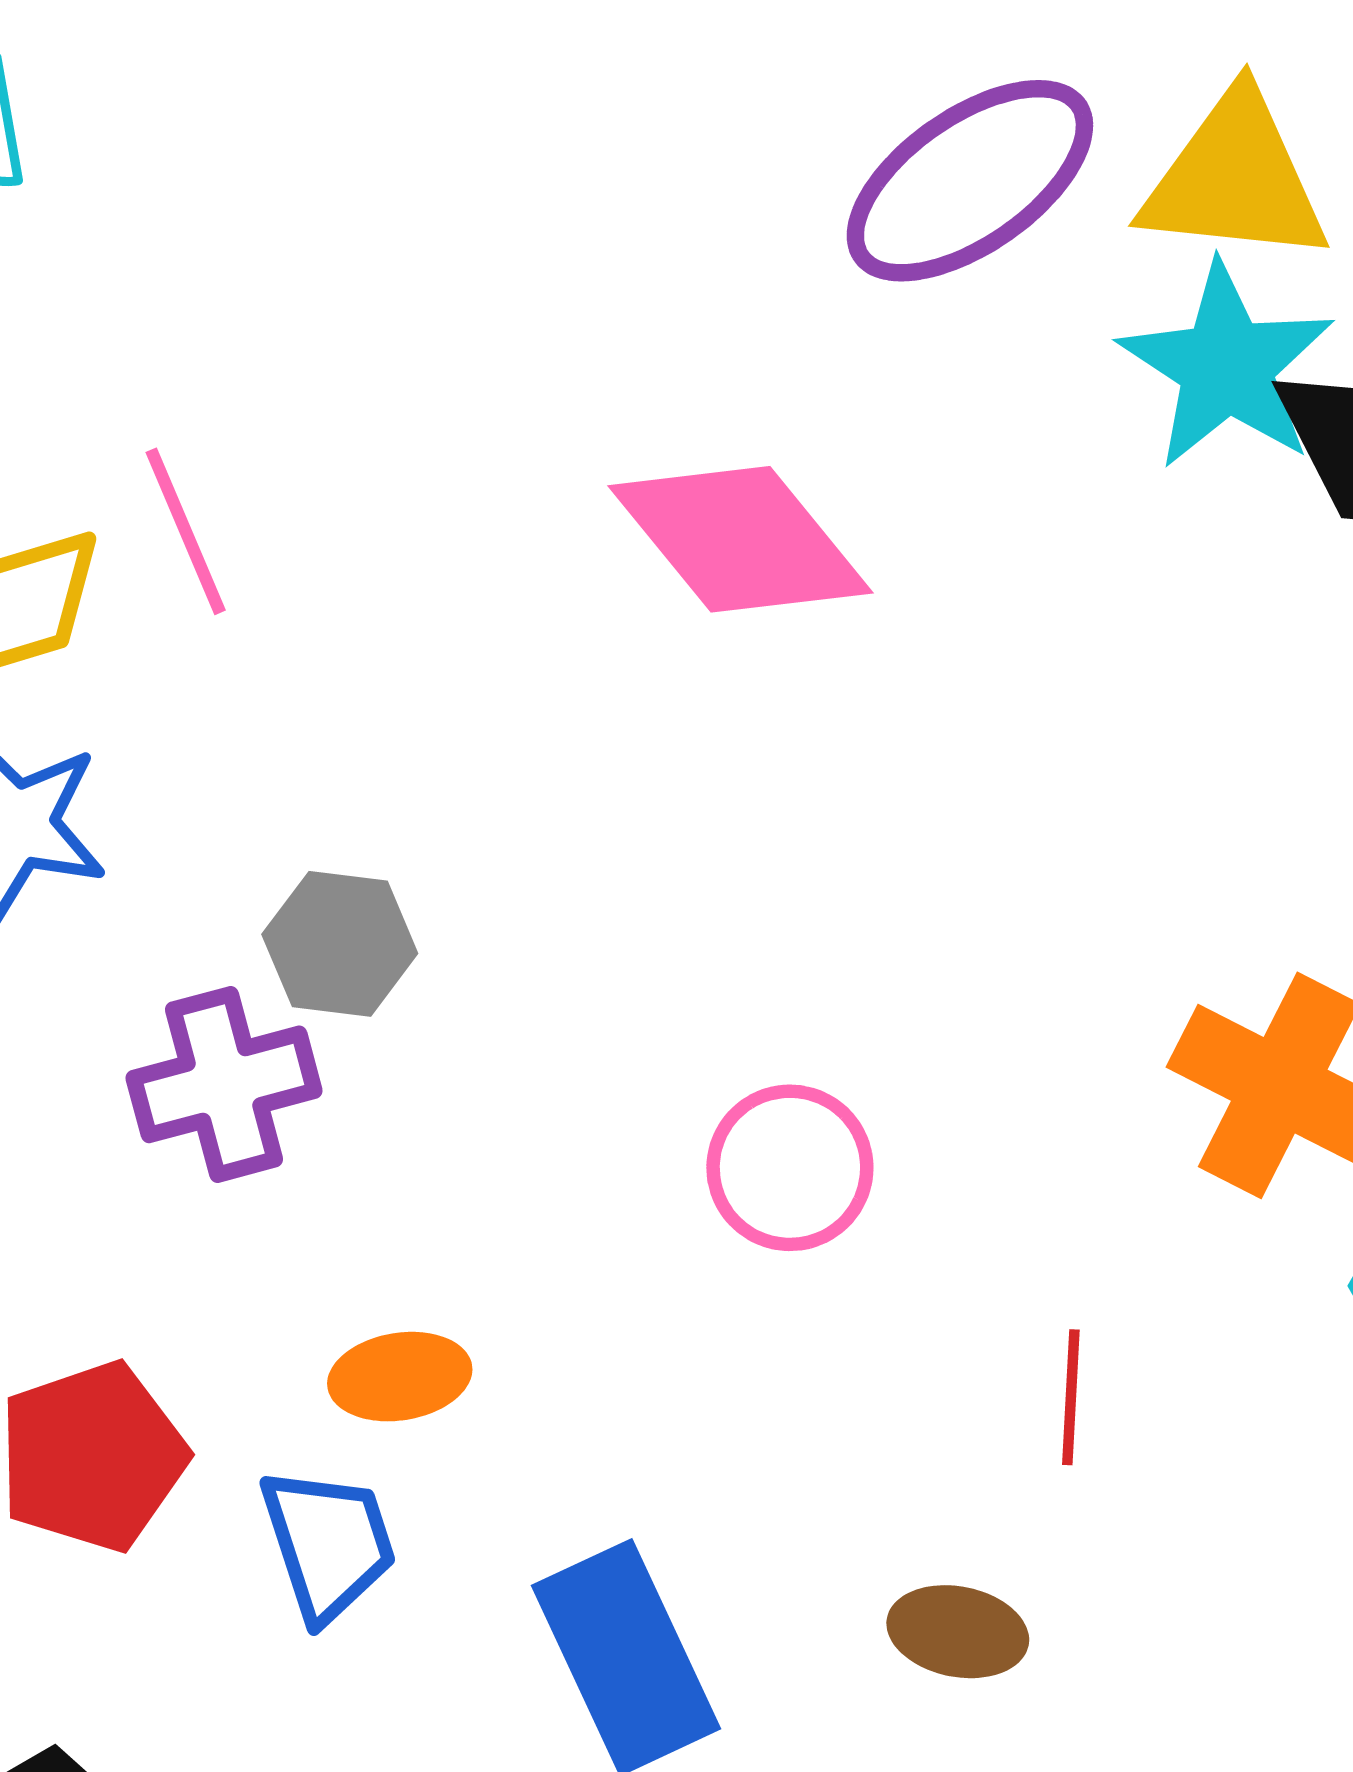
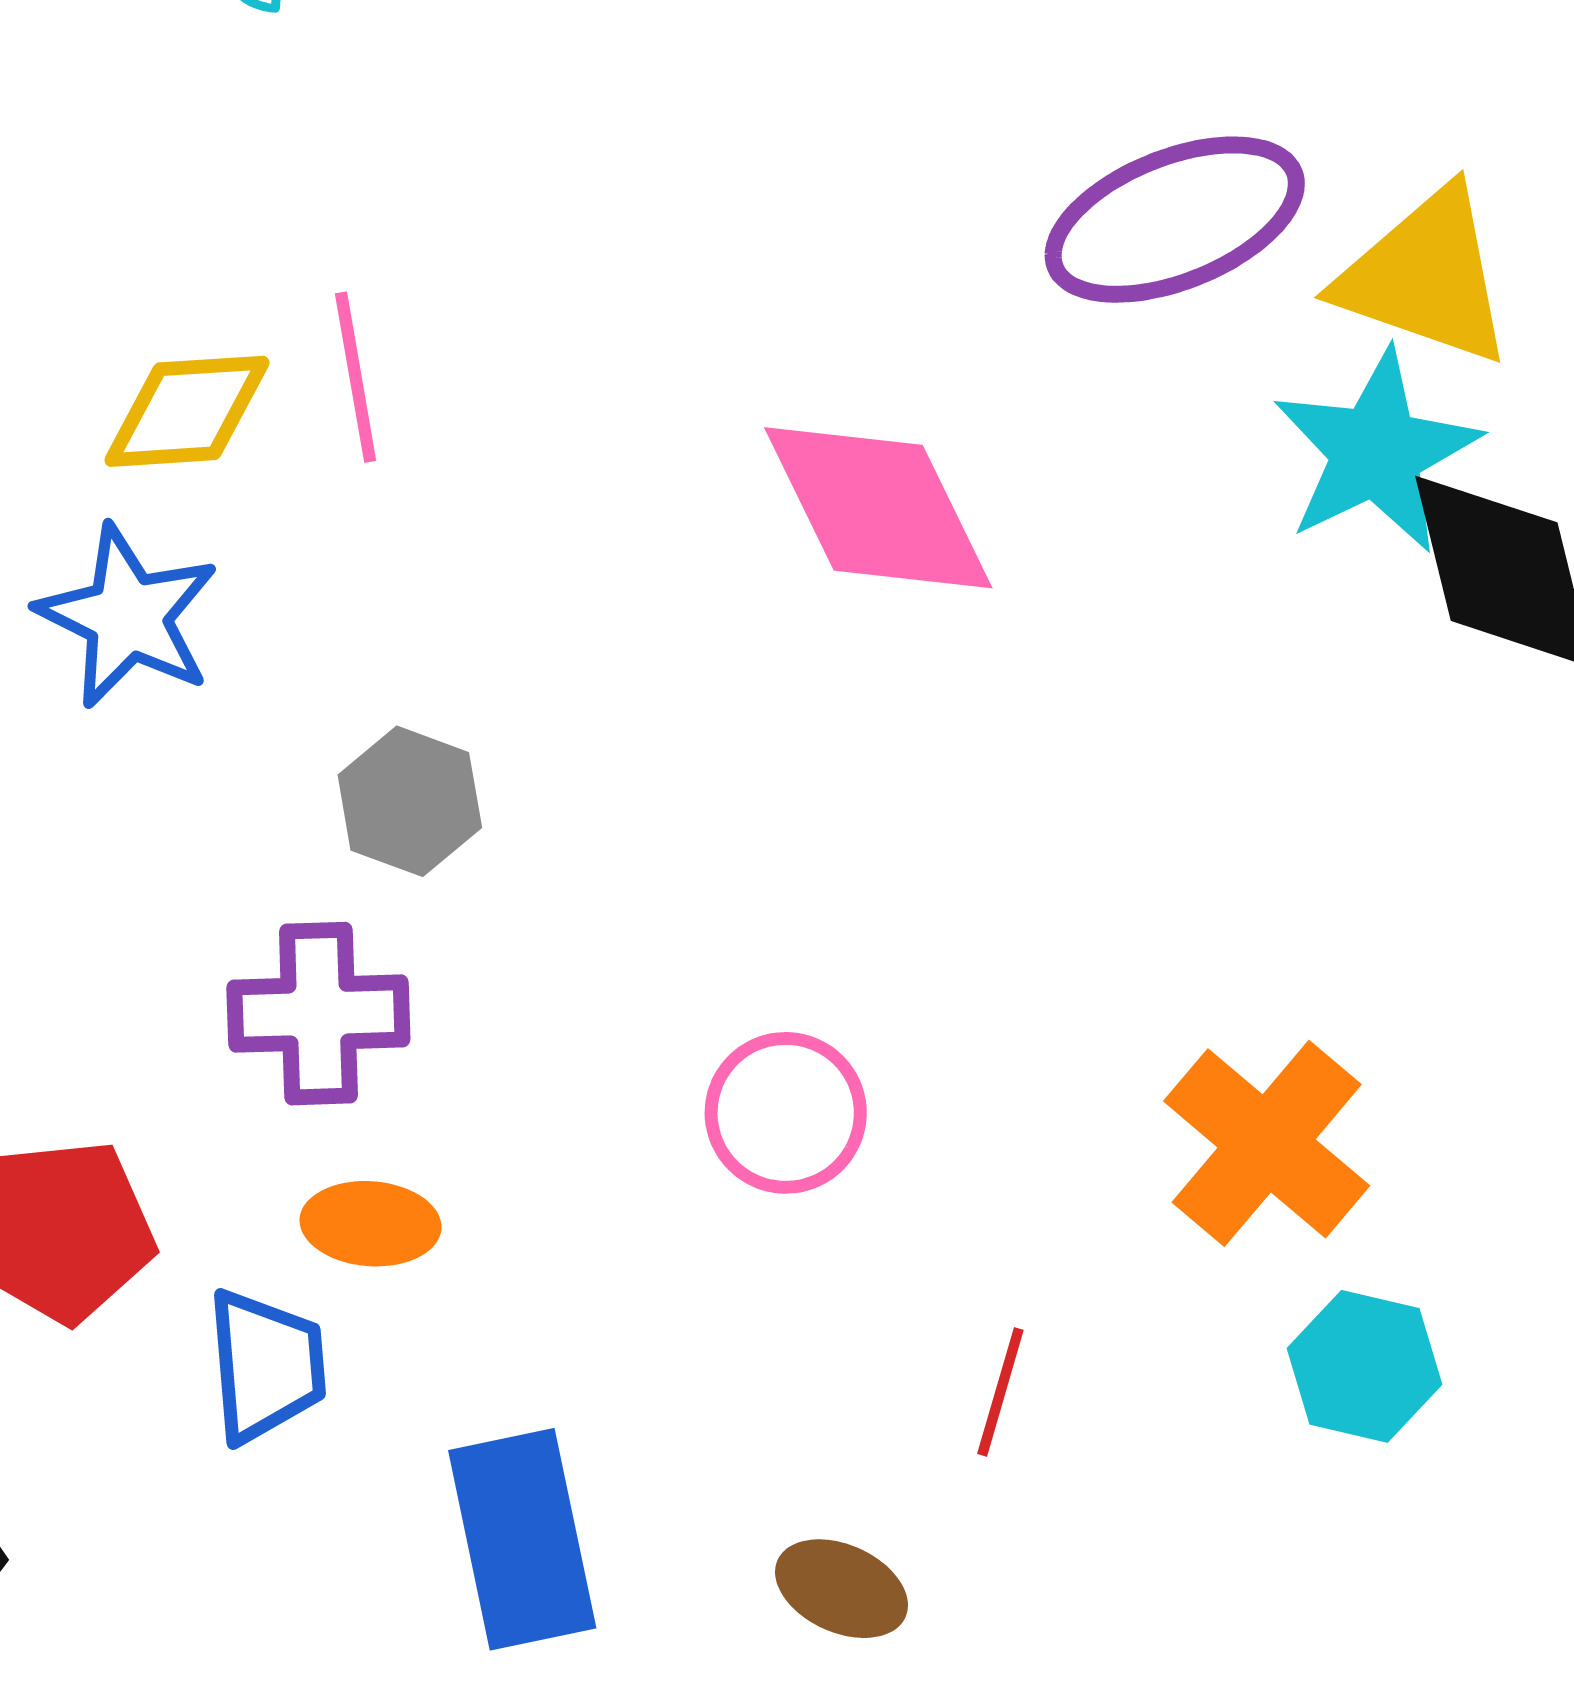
purple cross: (224, 1084) -> (318, 1014), moved

